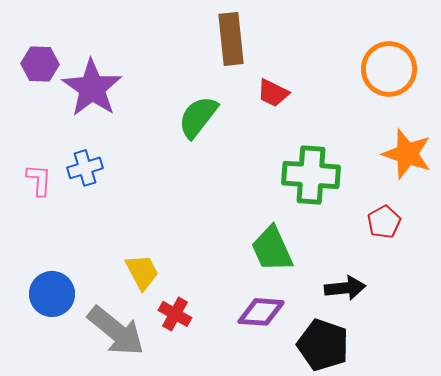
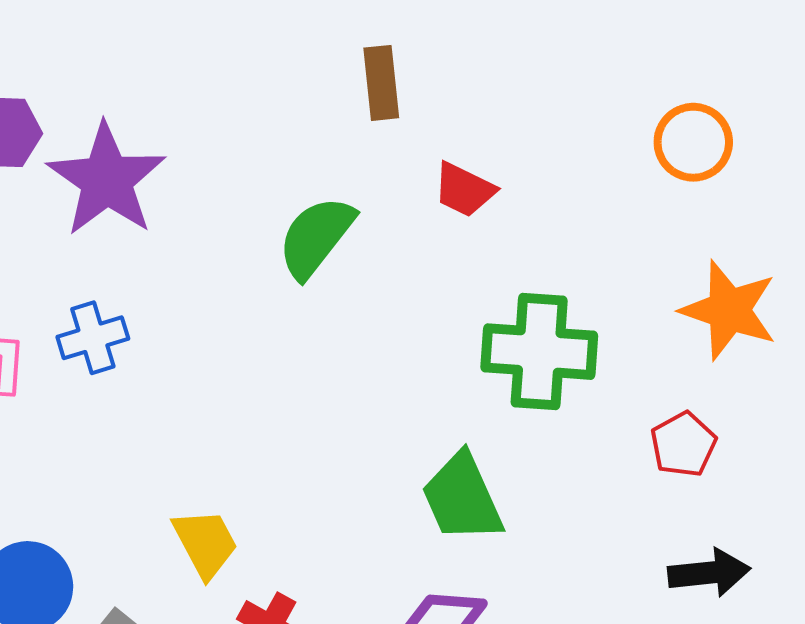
brown rectangle: (231, 39) -> (381, 83), size x0.7
orange circle: (389, 69) -> (693, 142), size x0.7
black arrow: (345, 288) -> (709, 573), moved

